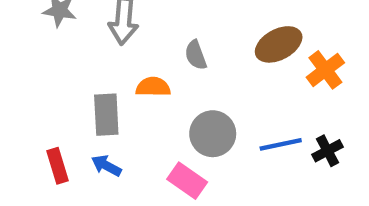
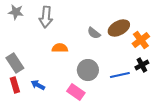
gray semicircle: (196, 55) -> (94, 33), moved, turned -32
gray rectangle: (106, 115) -> (15, 63), moved, turned -30
black cross: (328, 151) -> (142, 65), moved

